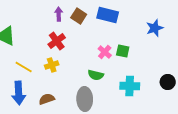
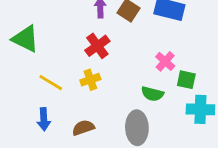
green square: (123, 51) -> (186, 80), moved
blue arrow: (19, 93) -> (44, 119), size x0.7

